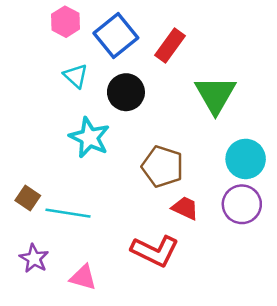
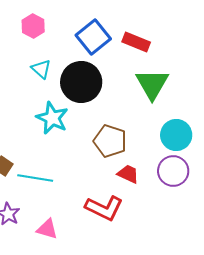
blue square: (116, 36) -> (93, 37), moved
red rectangle: (170, 46) -> (136, 42), moved, turned 76
black circle: (126, 92) -> (81, 82), size x1.4

